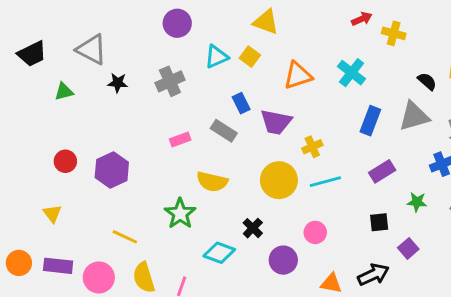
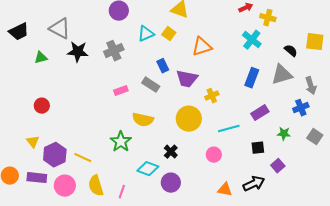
cyan cross: (352, 73) -> (252, 40), moved
black star: (118, 83) -> (78, 52), size x1.5
purple hexagon: (112, 170) -> (55, 155), moved
cyan line: (325, 182) -> (229, 129), moved
purple circle: (283, 260) -> (171, 183), moved

